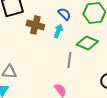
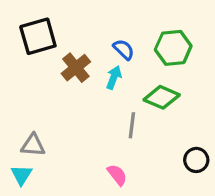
brown cross: (35, 25) -> (76, 68), turned 36

